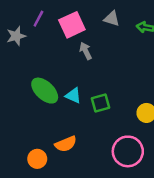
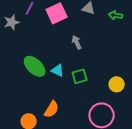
gray arrow: (86, 51) -> (77, 42), moved
orange semicircle: (66, 144) -> (52, 109), turned -36

